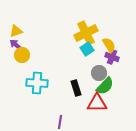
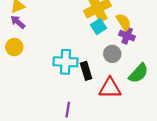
yellow circle: (22, 55) -> (14, 47), moved
cyan cross: (37, 83) -> (66, 62), moved
green semicircle: (105, 86) -> (138, 73), moved

